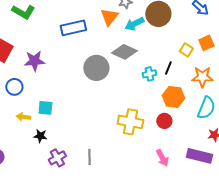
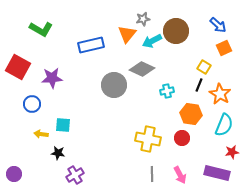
orange square: (206, 43) -> (224, 48), moved
black line: (168, 68) -> (199, 85), moved
orange star: (202, 77) -> (220, 94), turned 30
gray line: (89, 157) -> (152, 174), moved

